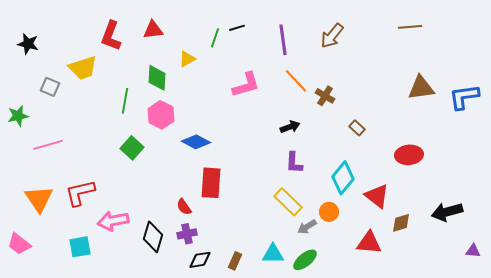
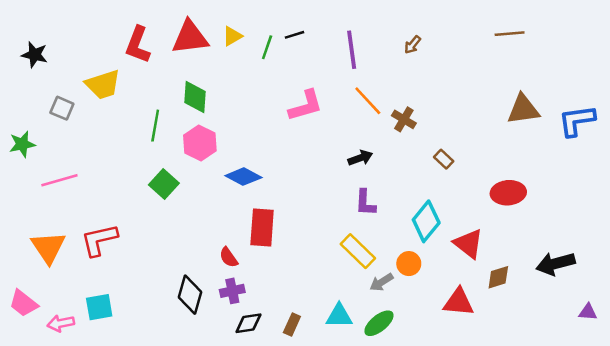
red triangle: (153, 30) -> (190, 37), size x1.5
brown arrow: (332, 36) -> (413, 45), size x0.6
yellow triangle: (187, 59) -> (232, 36), moved
pink arrow: (113, 221) -> (61, 323), moved, size x0.7

